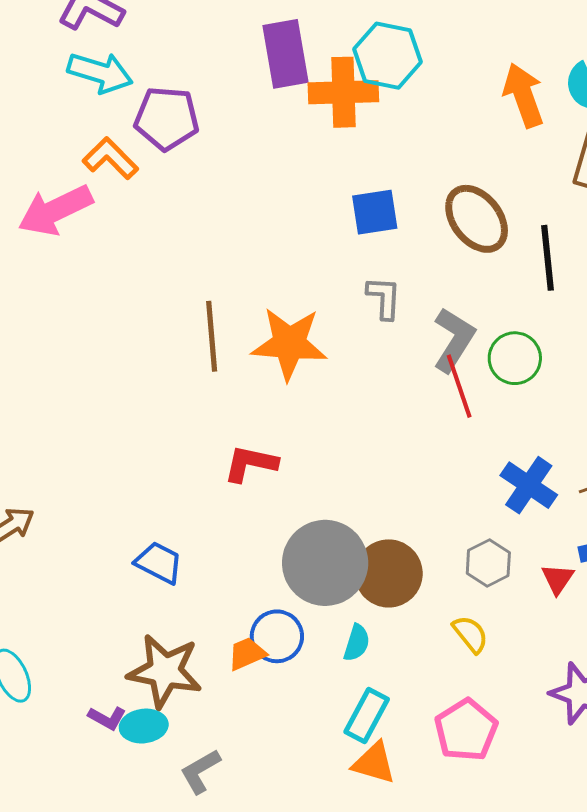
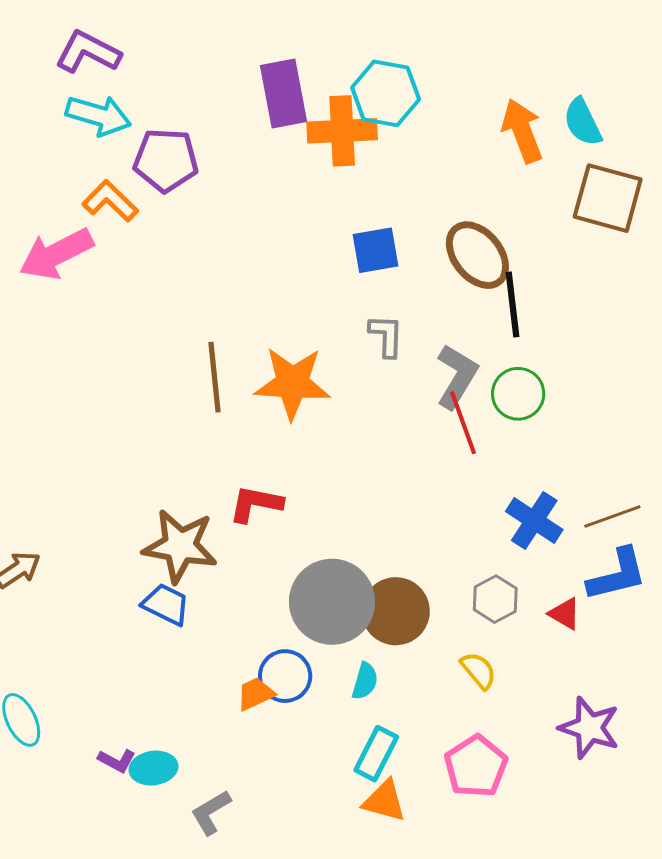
black line: (547, 258) -> (513, 304), moved
red triangle: (558, 579) -> (565, 614), turned -33
brown star: (165, 671) -> (180, 546), moved

